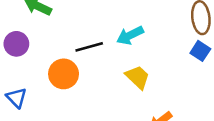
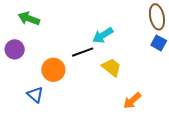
black line: (89, 47) -> (83, 52), moved
blue triangle: (16, 98) -> (35, 95), moved

